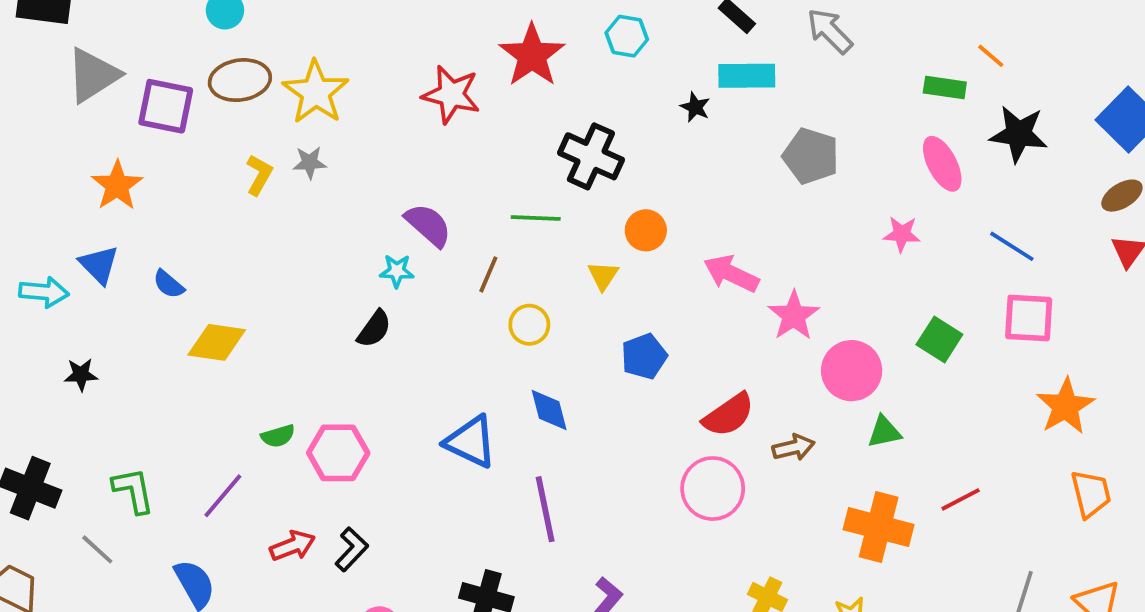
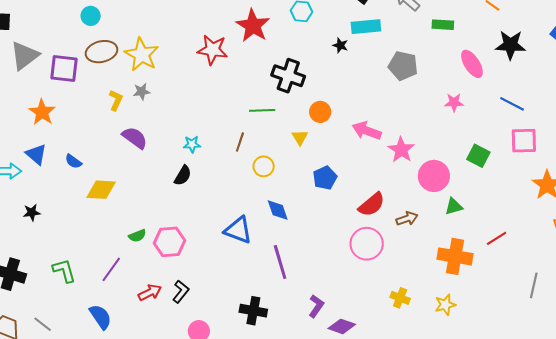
green rectangle: (945, 88) -> (443, 25), moved
purple semicircle: (428, 225) -> (135, 138), moved
gray line: (97, 549) -> (43, 324), moved

